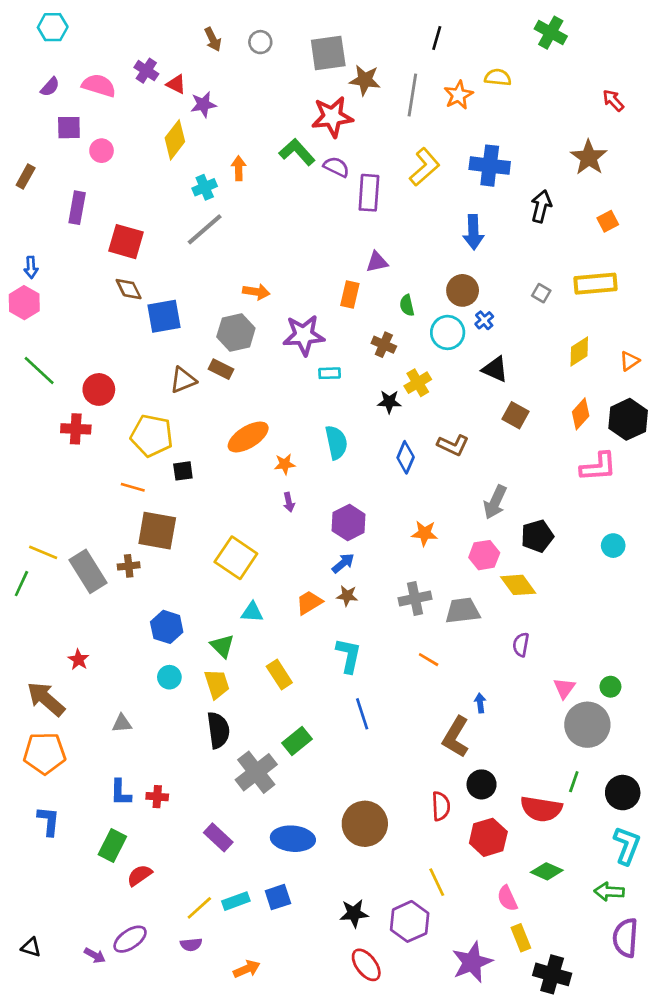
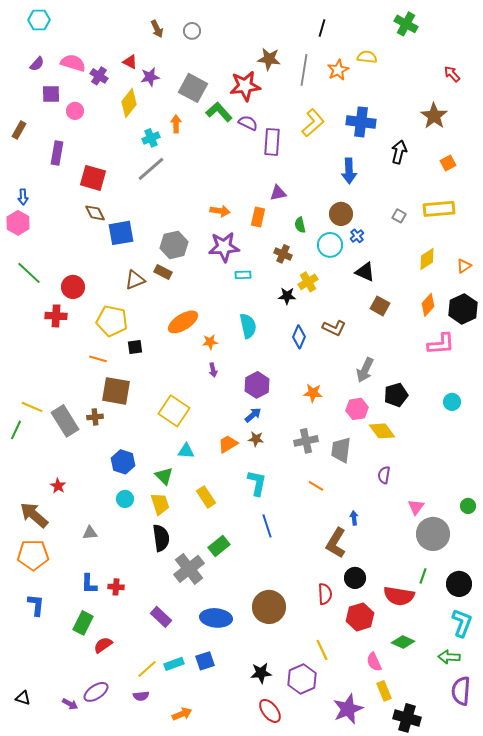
gray square: (328, 53) -> (193, 88), moved, turned 36
purple cross: (146, 71) -> (99, 76), moved
orange arrow: (256, 292) -> (220, 211), moved
gray trapezoid: (463, 611) -> (341, 450), turned -76
green circle: (610, 687) -> (468, 506), moved

